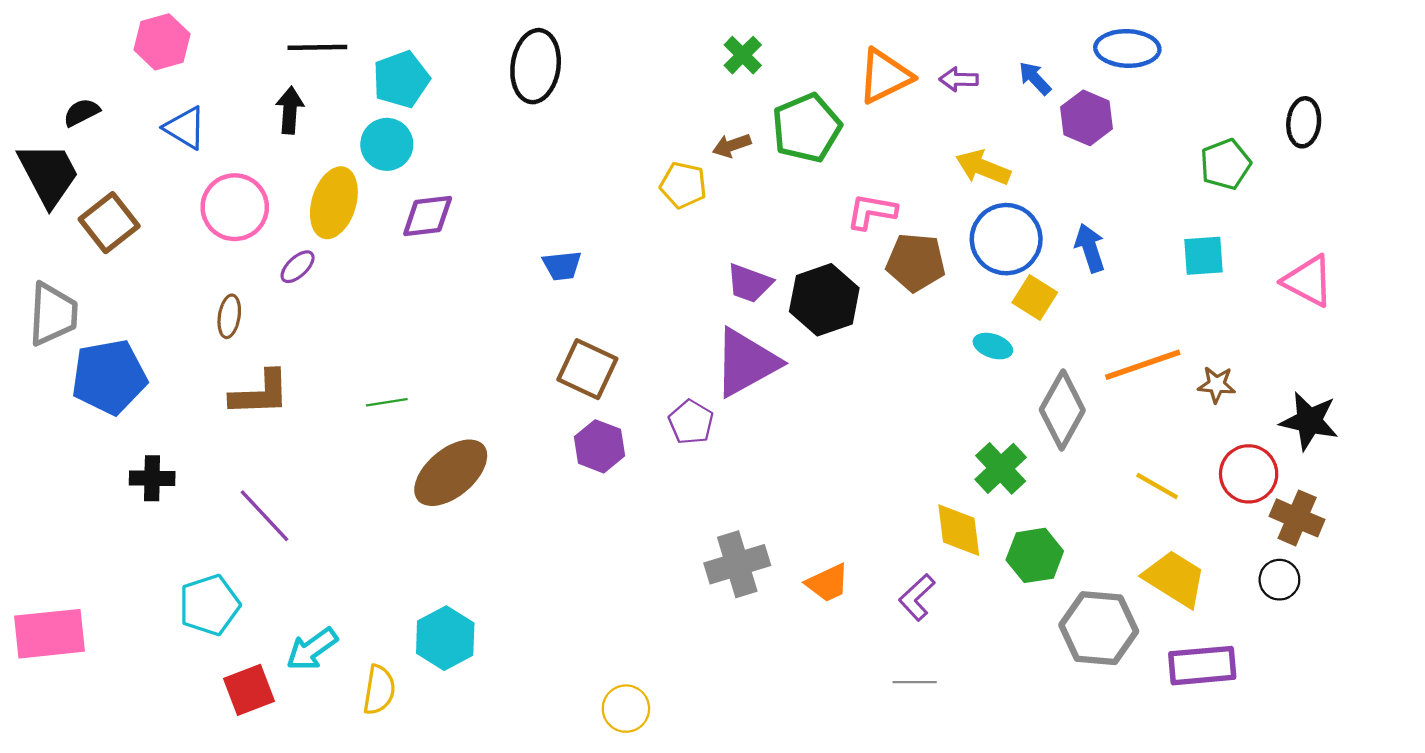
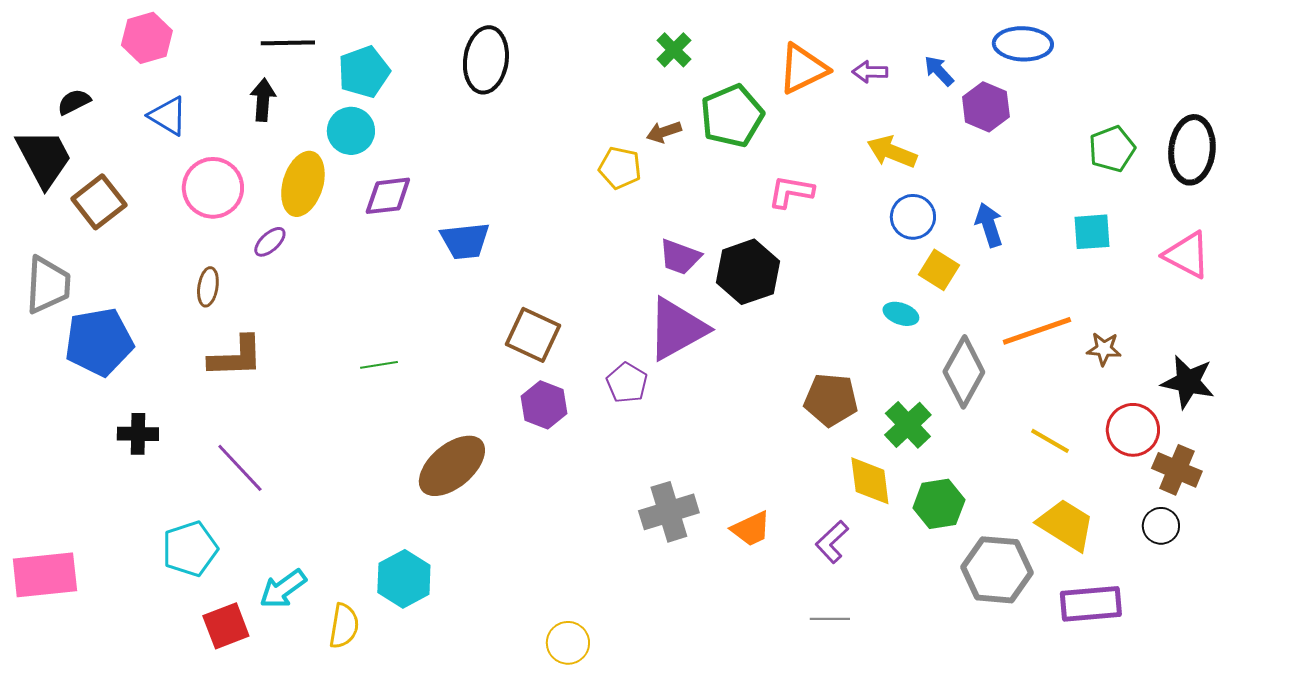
black ellipse: (1304, 122) -> (1192, 150), moved, size x1.5
blue circle: (1006, 239) -> (913, 217), size x0.7
brown pentagon: (916, 262) -> (831, 400), moved
blue trapezoid: (562, 266) -> (465, 241), moved, size x1.4
green line: (387, 402) -> (379, 365), moved
brown ellipse: (451, 473) -> (452, 466), moved

